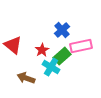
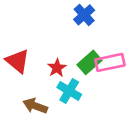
blue cross: (62, 30) -> (84, 15), moved
green rectangle: (62, 56) -> (90, 62), moved

